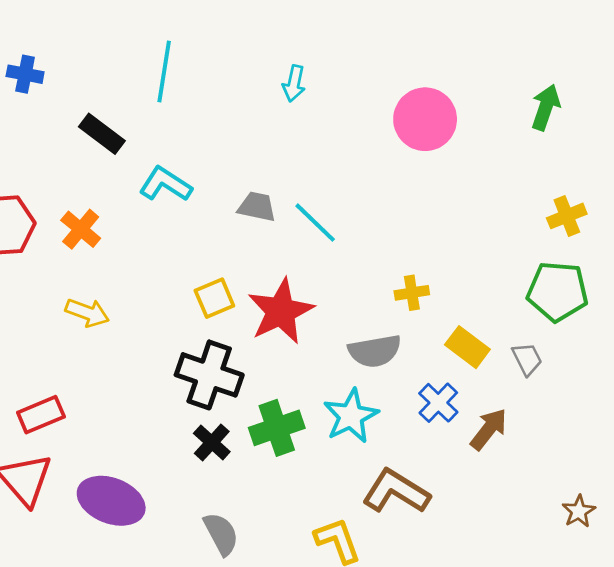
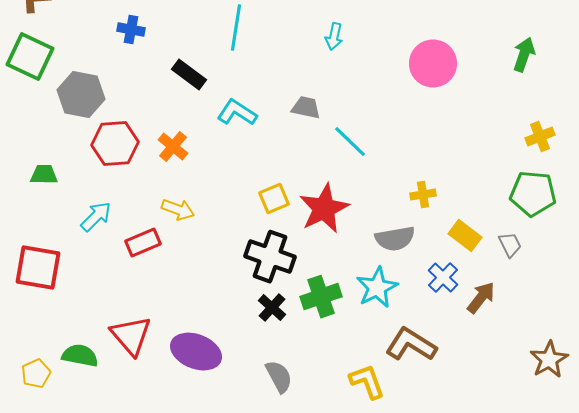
gray trapezoid: (257, 207) -> (306, 108), moved
red rectangle: (41, 415) -> (143, 243), moved
brown star: (579, 511) -> (549, 360), size x1.5

